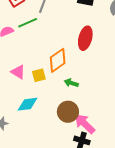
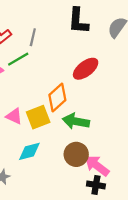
red ellipse: (85, 38) -> (86, 69), turned 45
yellow square: (39, 75) -> (38, 117), size x1.5
green arrow: (71, 83) -> (76, 121), size x1.6

